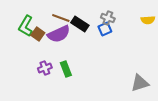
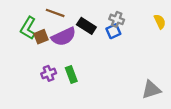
brown line: (61, 18) -> (55, 13), moved
yellow semicircle: (148, 20) -> (160, 22), turned -112
brown square: (38, 34) -> (41, 37), turned 32

